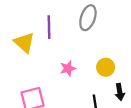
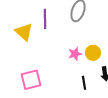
pink star: (68, 68) -> (75, 54), moved

